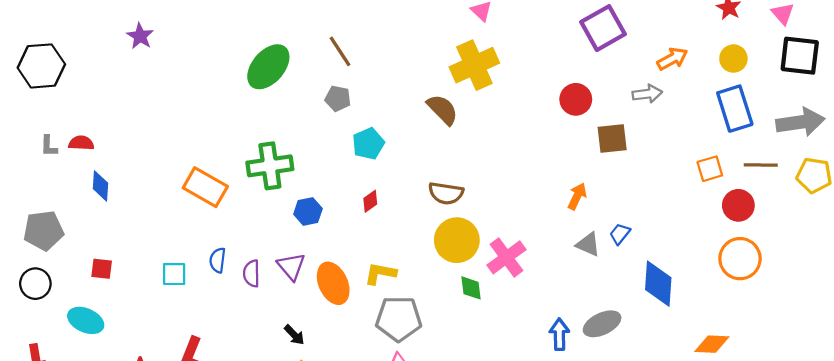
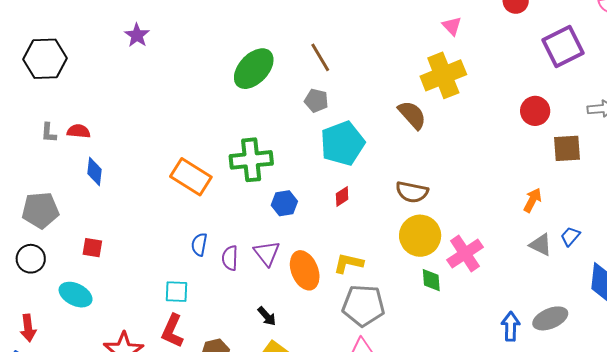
cyan pentagon: (368, 144) -> (342, 143), size x1.5
cyan square: (174, 274) -> (177, 292), moved

